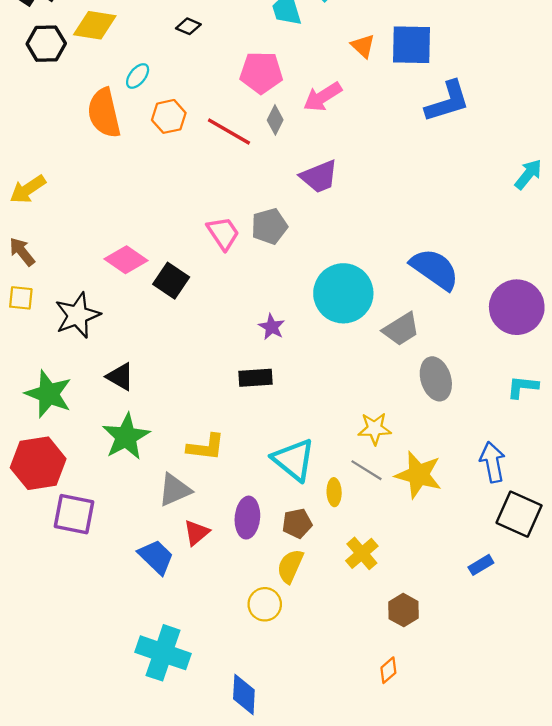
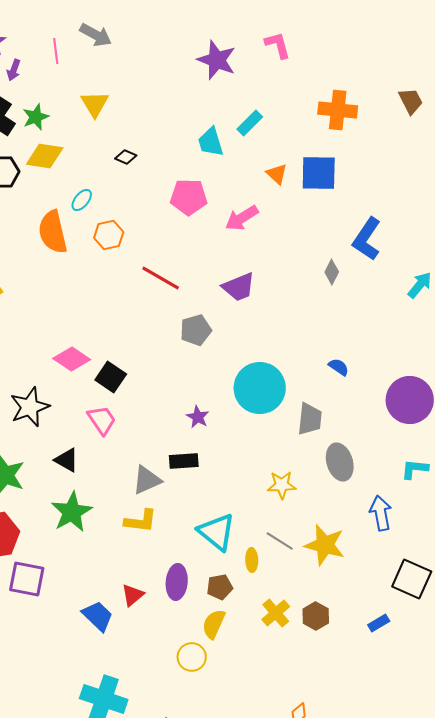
blue L-shape: (447, 101) -> (367, 239), moved, turned 141
gray diamond: (275, 120) -> (332, 272), moved
red line: (229, 131) -> (161, 278), moved
pink trapezoid: (223, 233) -> (102, 420), moved
blue semicircle: (435, 269) -> (339, 367), size x0.5
gray trapezoid: (401, 329) -> (310, 419), turned -52
yellow star: (375, 429) -> (282, 485), moved
blue arrow: (492, 462) -> (381, 513), moved
gray triangle: (175, 490) -> (147, 480), moved
brown hexagon: (403, 610) -> (316, 616), moved

